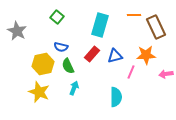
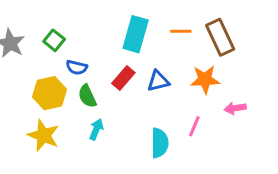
orange line: (134, 15) -> (181, 31), moved
green square: (57, 17) -> (54, 40), moved
pink line: (131, 72) -> (194, 126), moved

